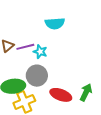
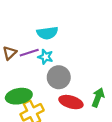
cyan semicircle: (55, 23) -> (47, 33), moved
gray circle: (37, 76) -> (59, 77), moved

